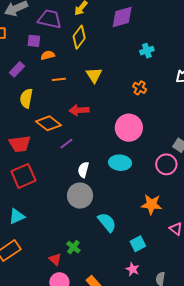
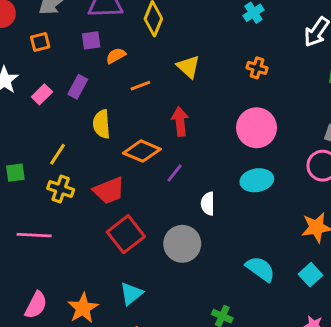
red arrow: (79, 110) -> (180, 121), turned 102
gray circle: (80, 196) -> (182, 244), moved
cyan square: (138, 244) -> (310, 275), moved

